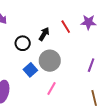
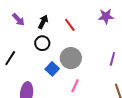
red line: (66, 27) -> (70, 25), moved
black arrow: (44, 34) -> (43, 22), moved

